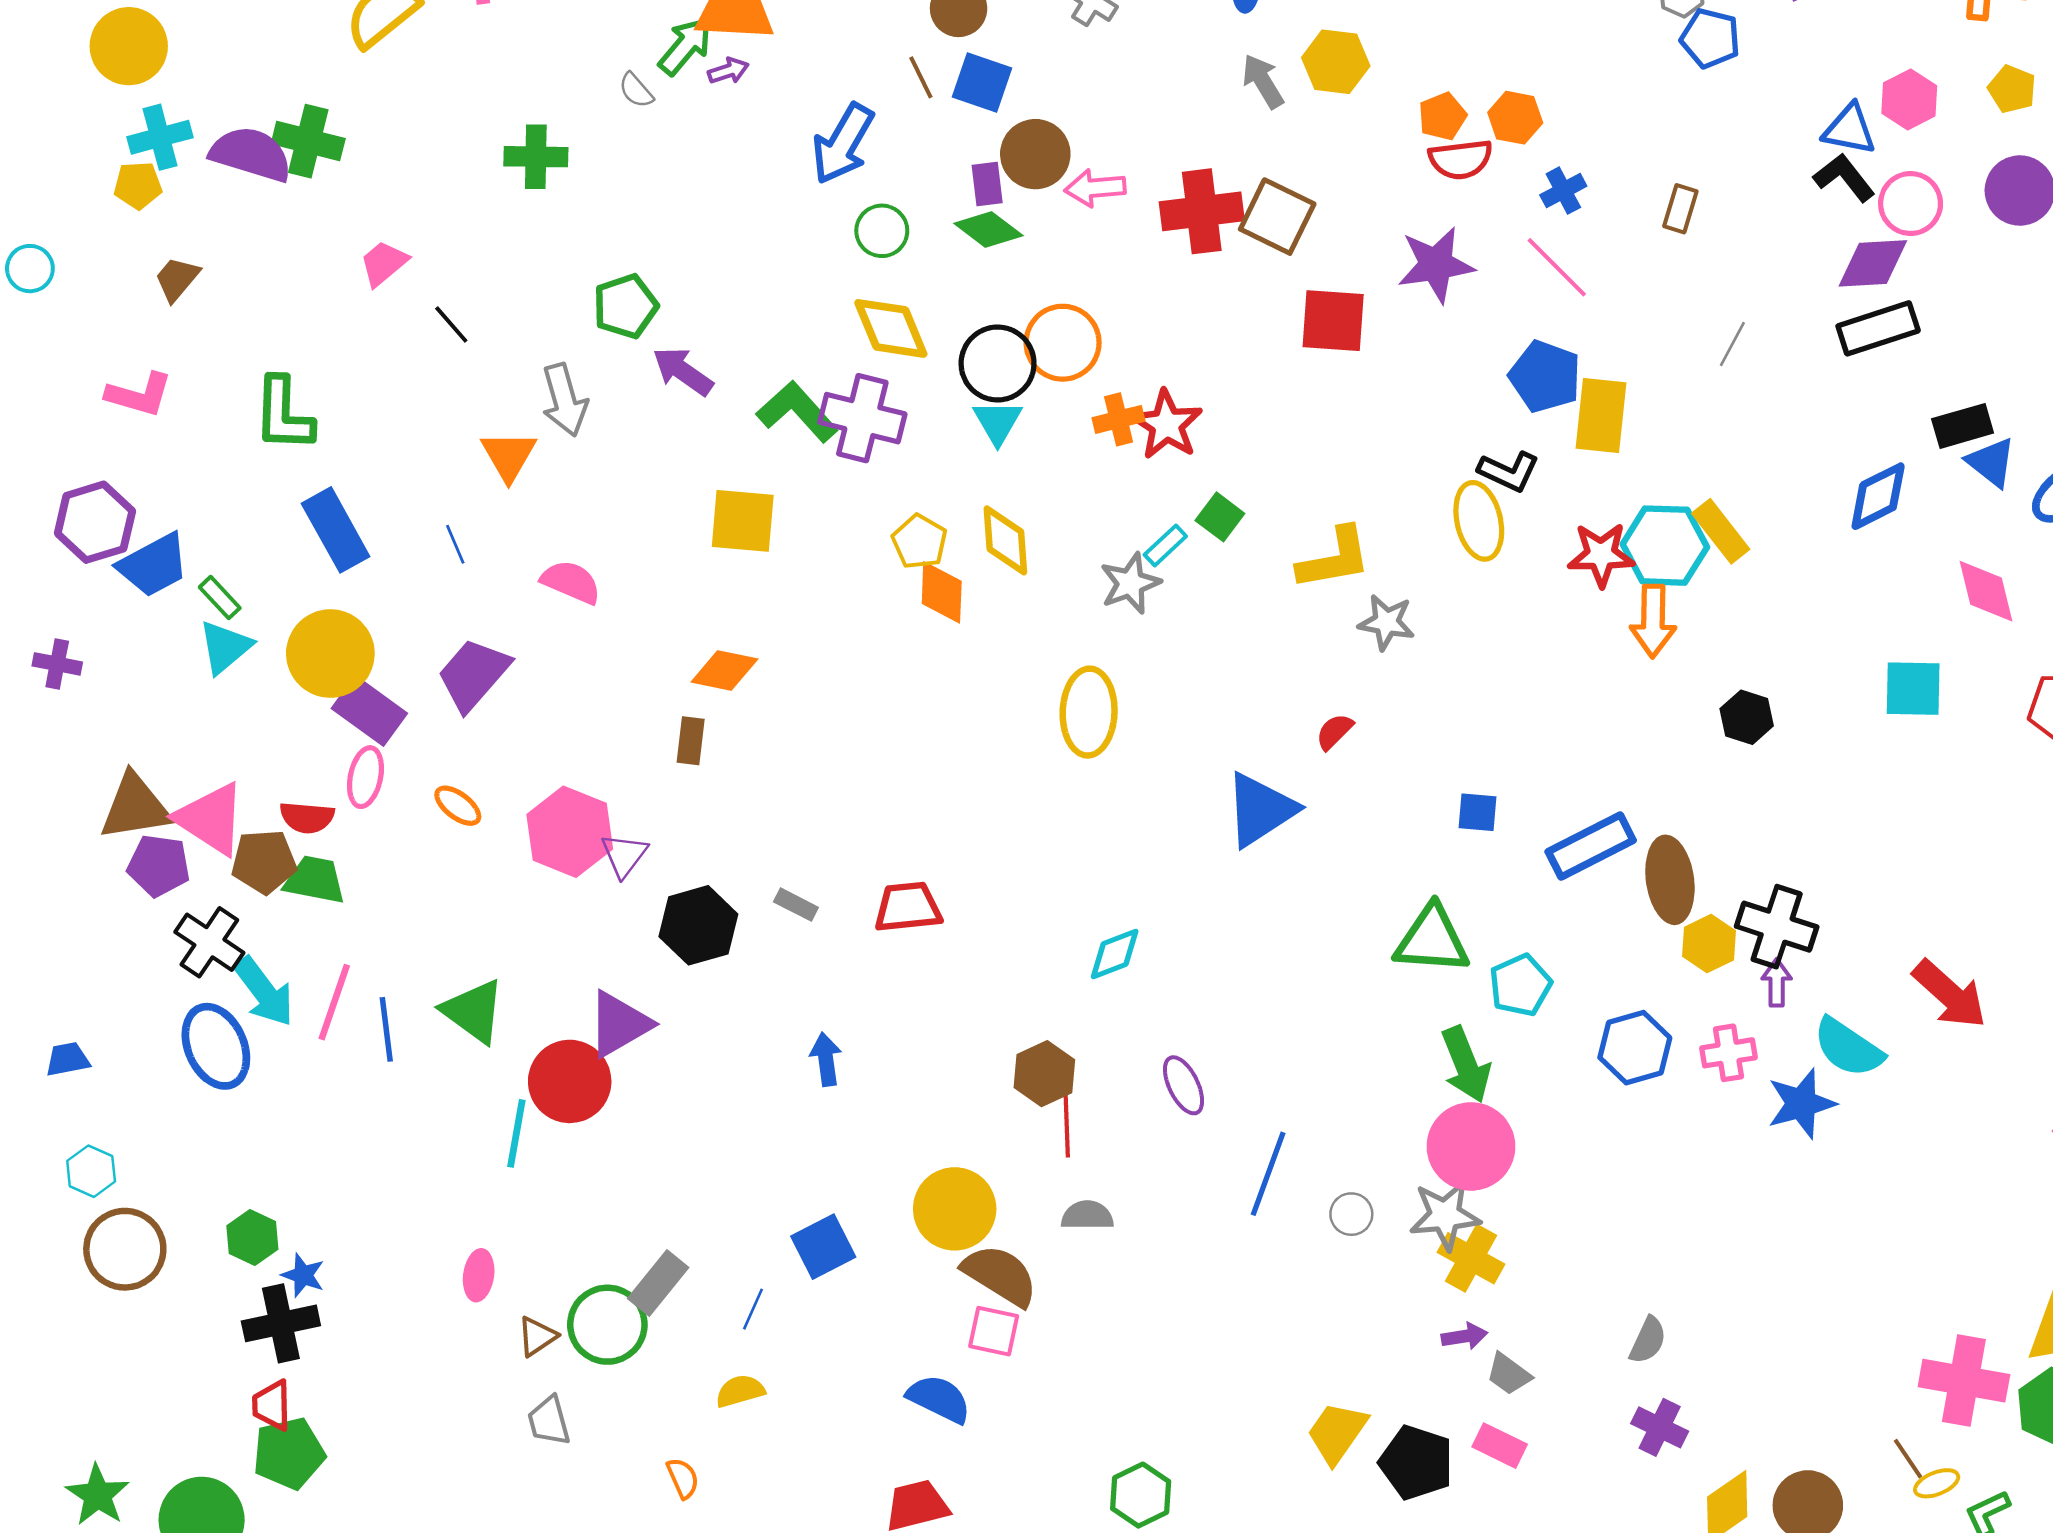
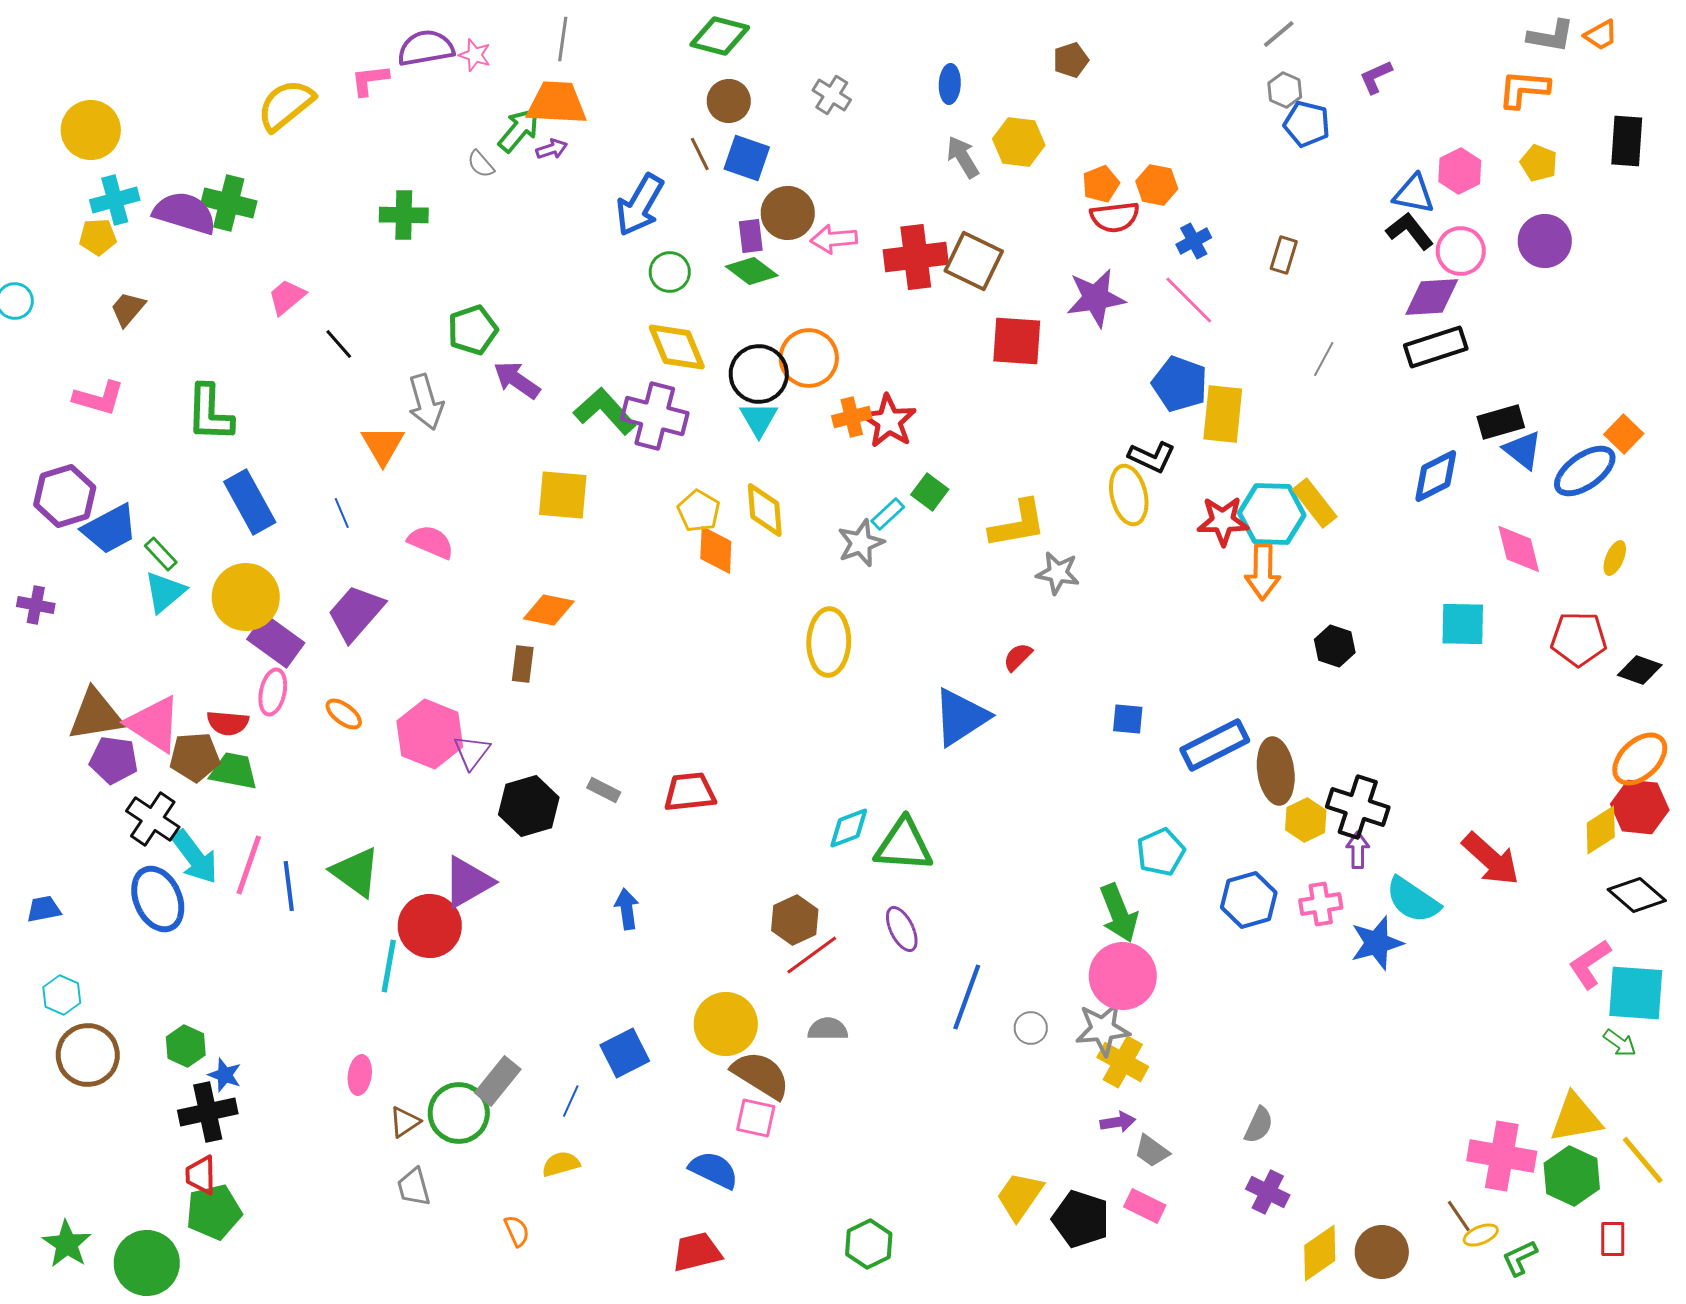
green triangle: (1432, 940) -> (904, 845), moved
red line: (1066, 1119) -> (812, 955), turned 56

